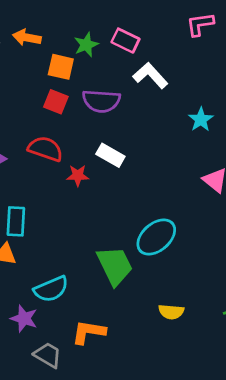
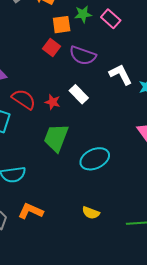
orange square: (61, 67) -> (62, 25), turned -36
white L-shape: (150, 75) -> (121, 74), moved
red semicircle: (45, 149) -> (24, 99), moved
green trapezoid: (115, 266) -> (56, 138), moved, turned -148

